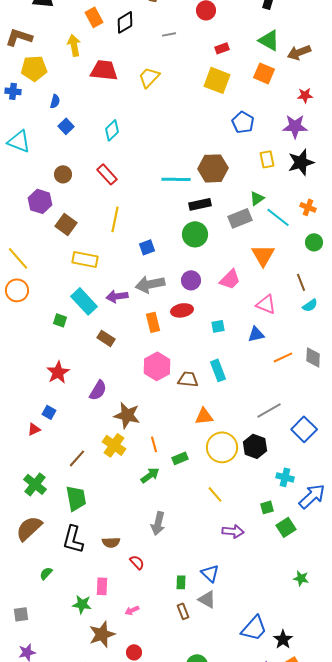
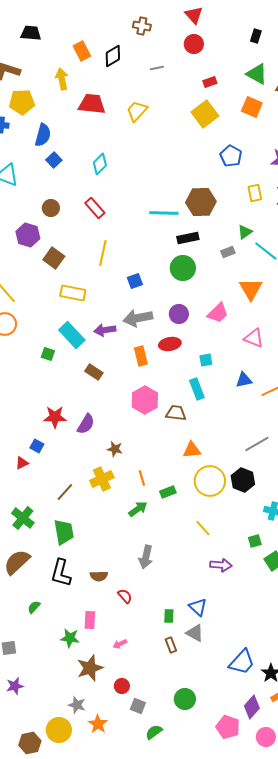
yellow square: (217, 80) -> (205, 114), turned 32
blue semicircle: (55, 101) -> (43, 135), size x1.6
gray rectangle: (240, 218) -> (228, 252), size x0.6
blue triangle: (256, 334) -> (244, 380), moved
cyan rectangle: (218, 370) -> (197, 389), moved
red star: (58, 372) -> (55, 417), moved, turned 30
brown star: (127, 415) -> (115, 449), size x0.6
yellow cross: (114, 445) -> (102, 479), turned 30

